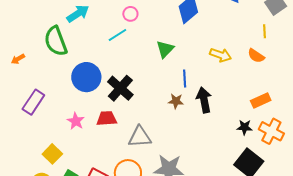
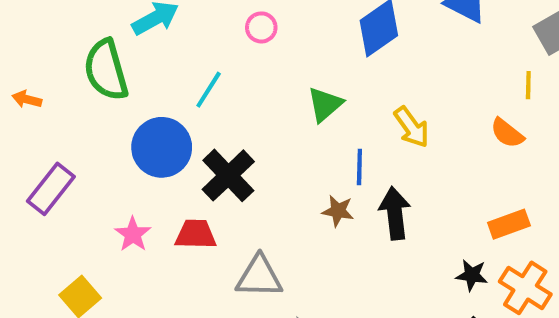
cyan line: (117, 35) -> (209, 90), moved, turned -30
yellow arrow: (221, 55) -> (412, 127), moved, turned 30
orange arrow: (18, 59) -> (27, 99), turned 40

